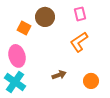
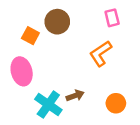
pink rectangle: (80, 14) -> (112, 18), moved
cyan cross: (15, 82) -> (48, 105), moved

